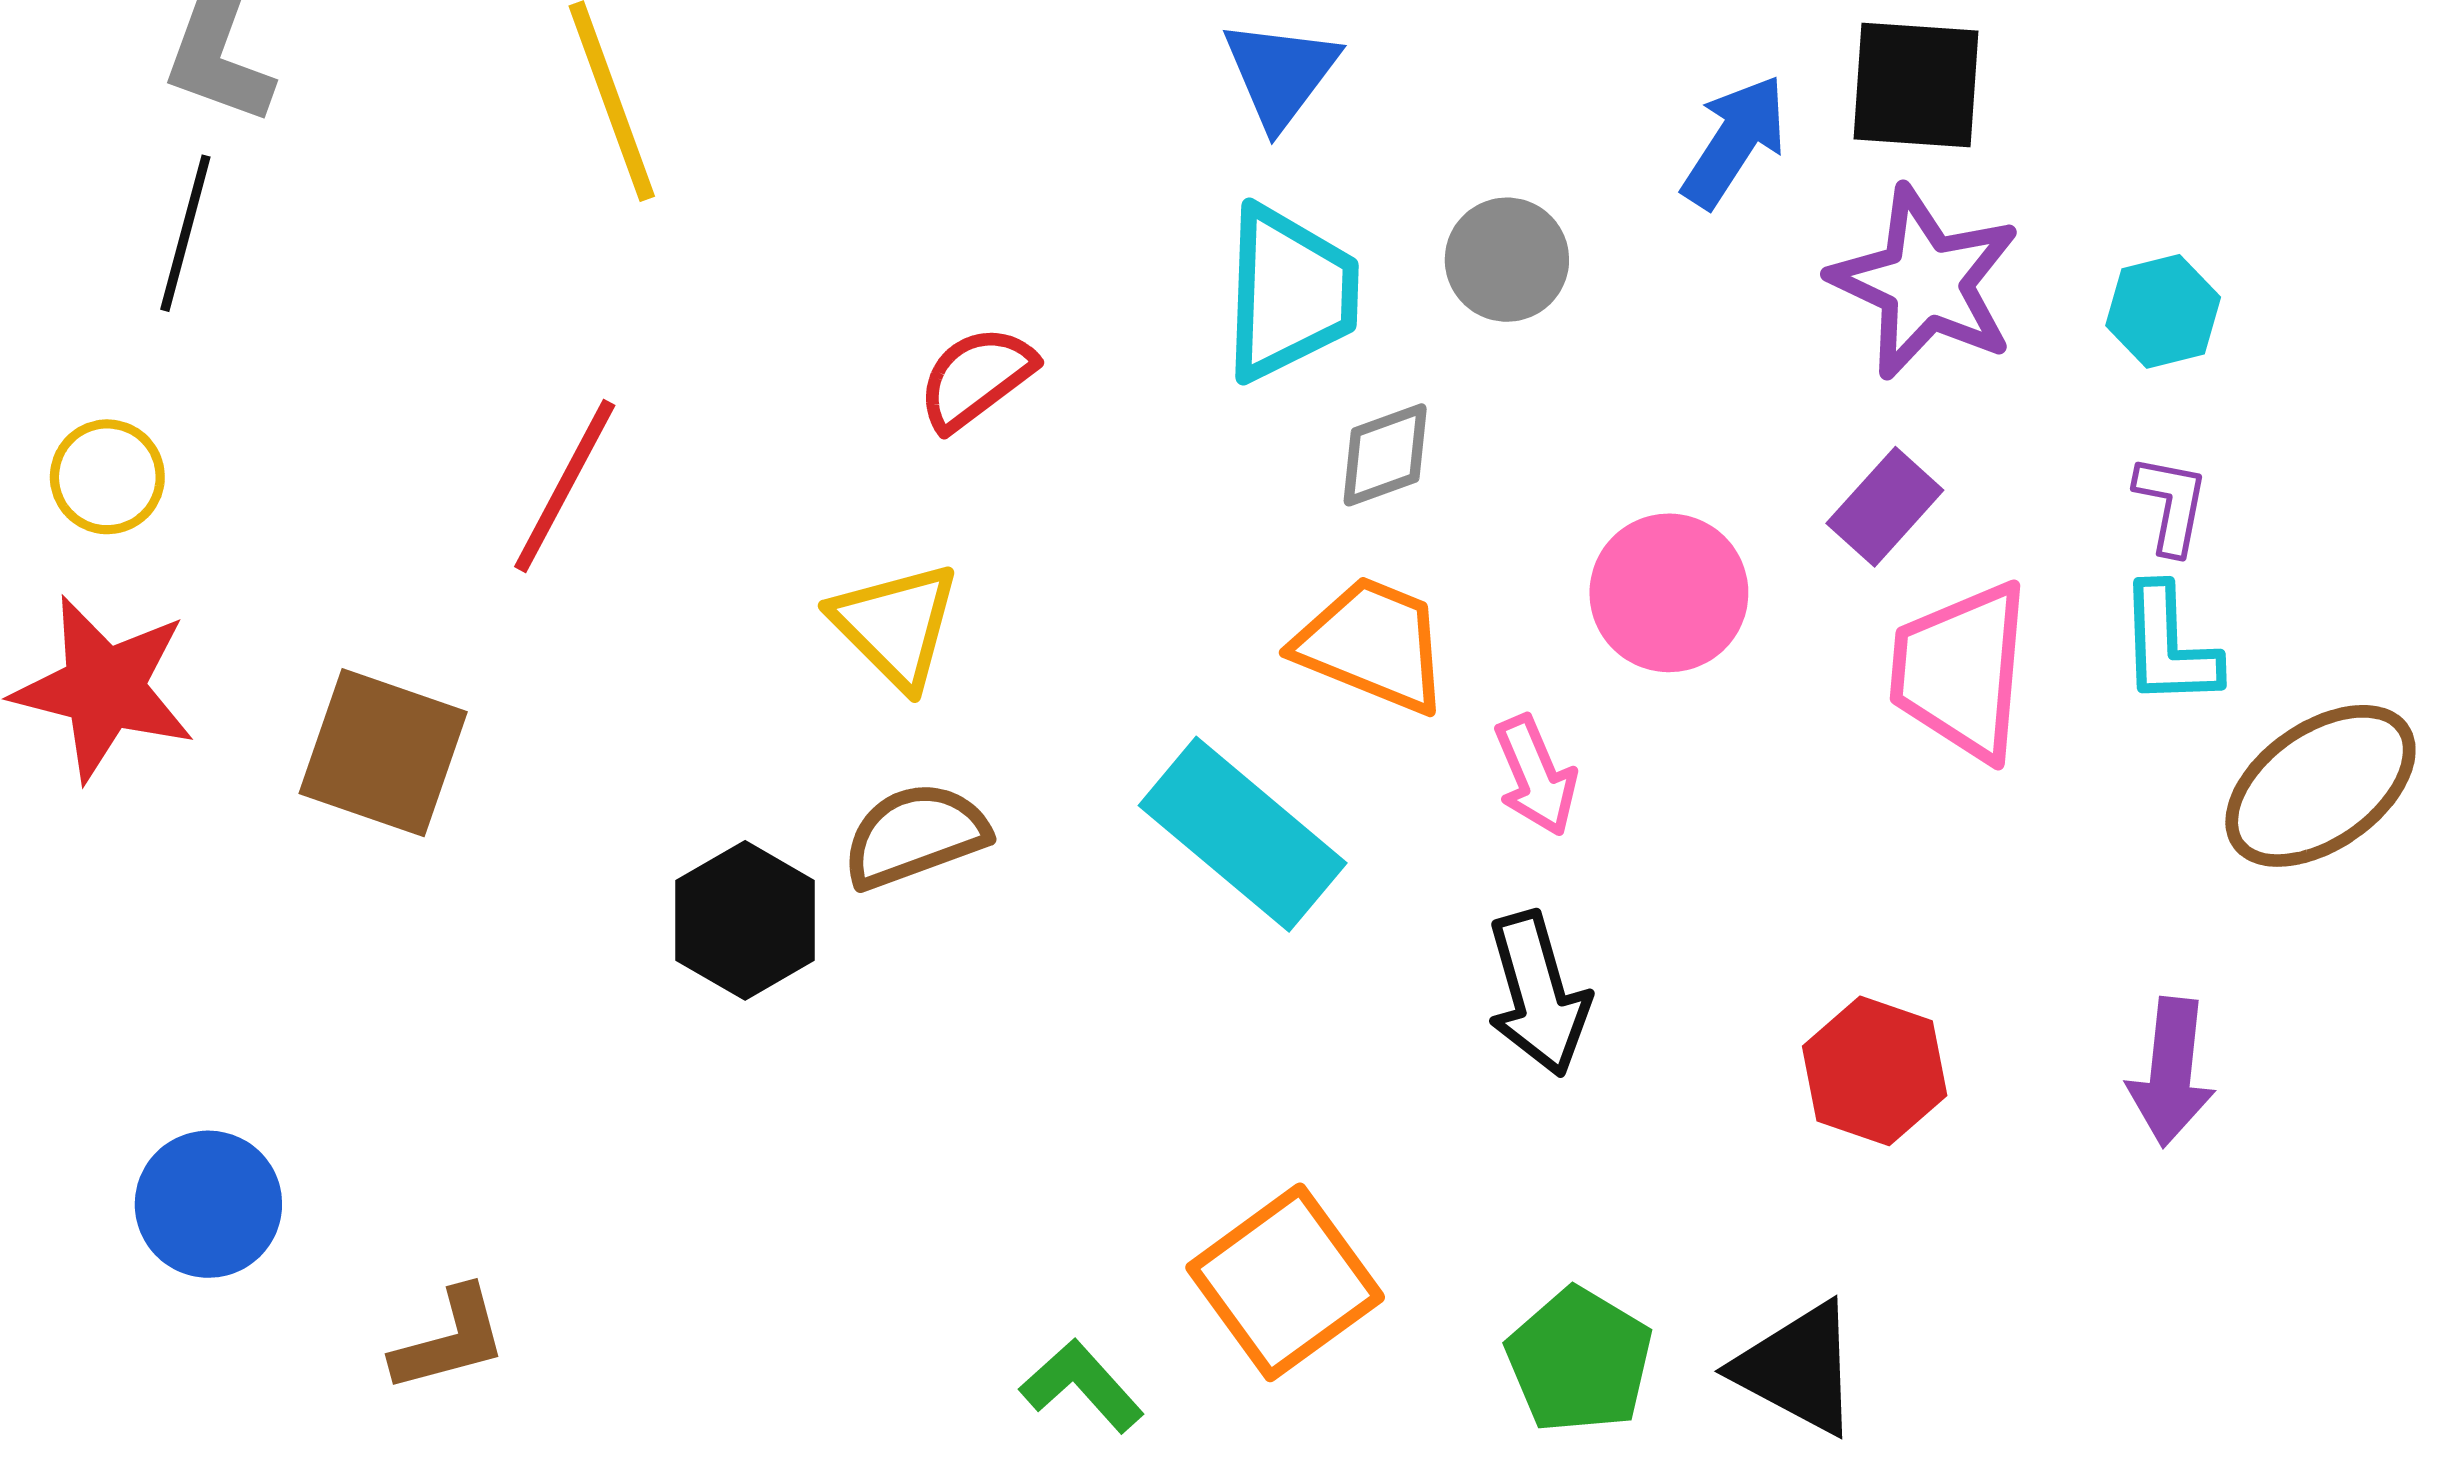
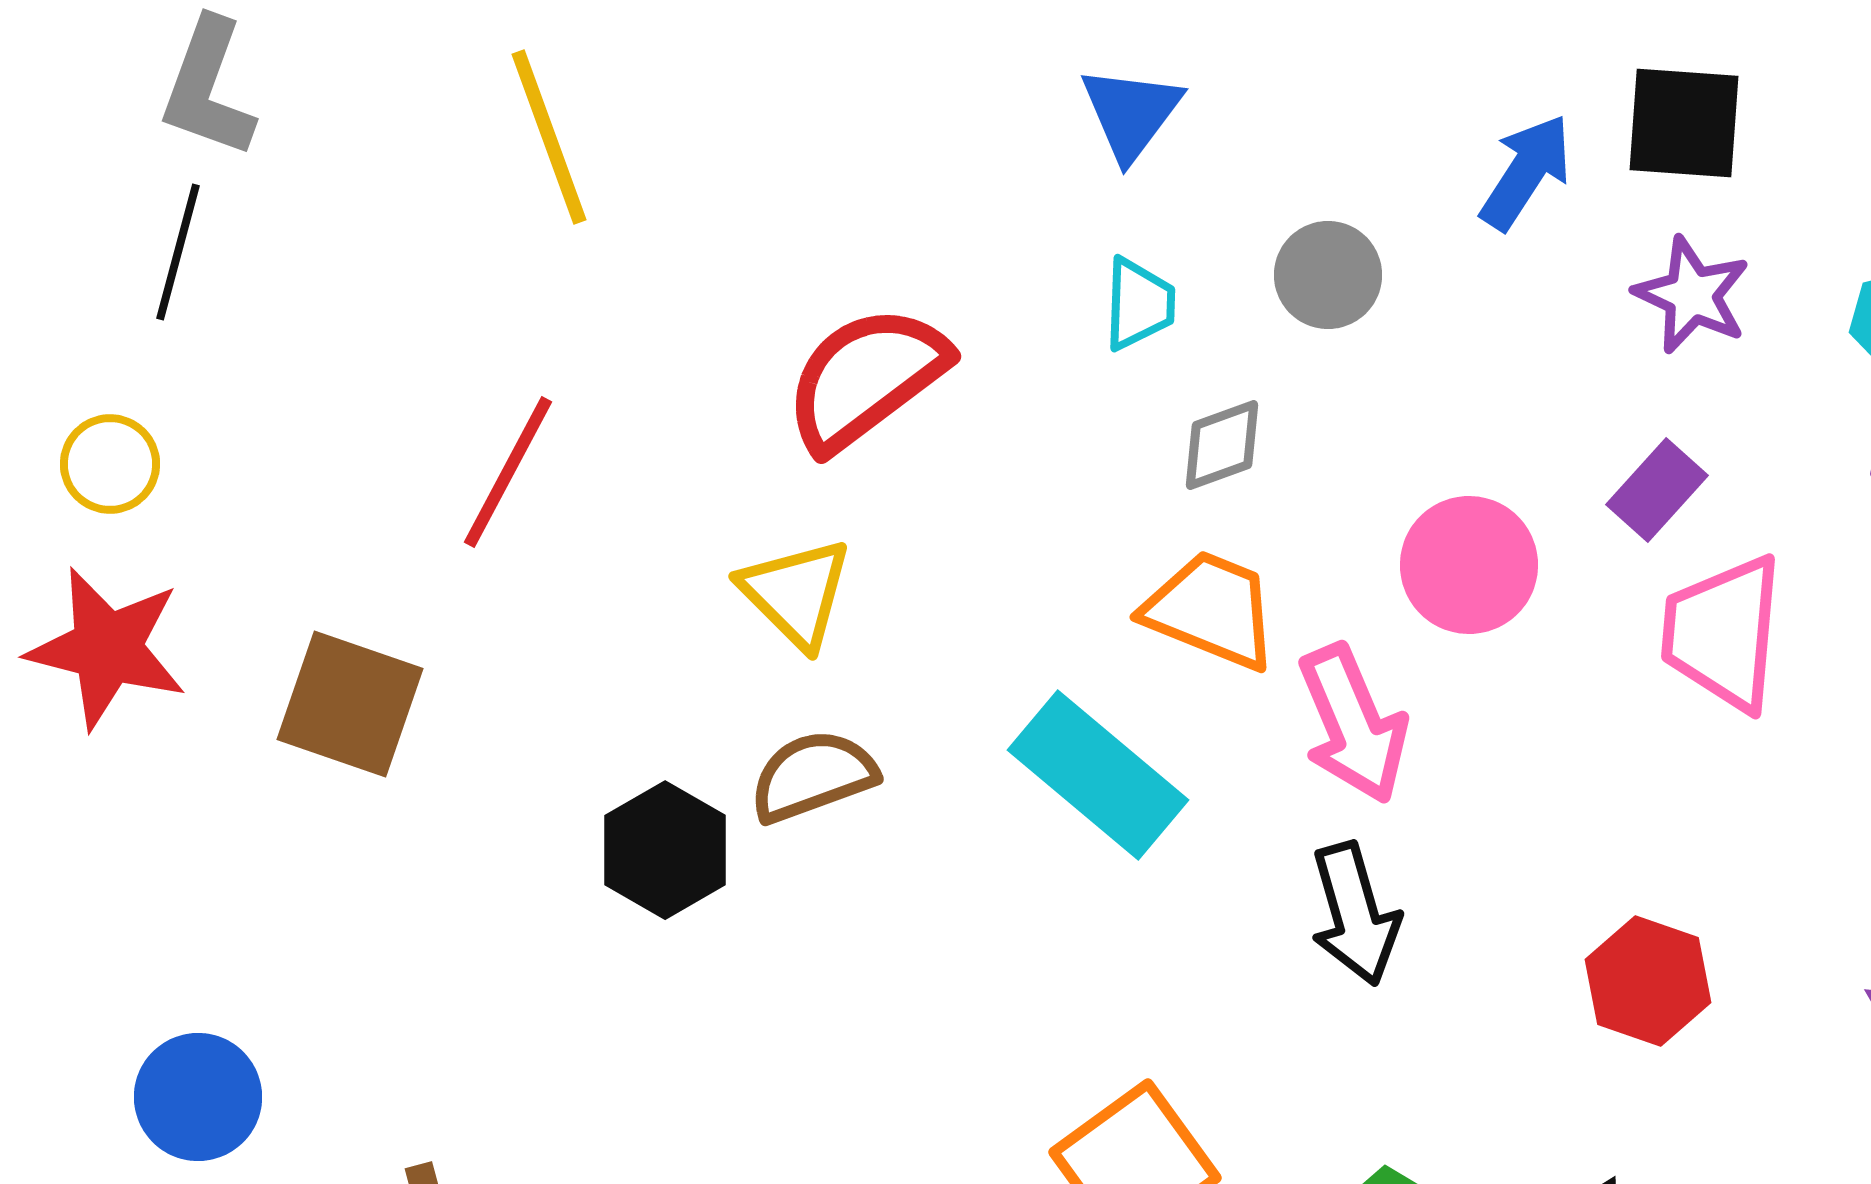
purple star: (1925, 283) -> (1692, 295), size x0.7
cyan trapezoid: (1290, 293) -> (1139, 304), size x0.6
red semicircle: (976, 378) -> (866, 378), size x1.6
pink arrow: (1536, 776) -> (1353, 724), size x1.5

